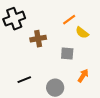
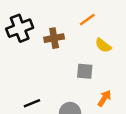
orange line: (69, 20) -> (87, 20), moved
brown cross: (38, 39) -> (54, 38), moved

